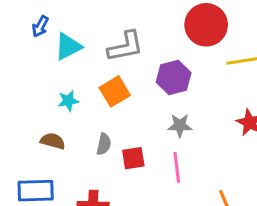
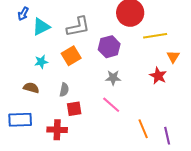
red square: (133, 158) -> (74, 109), moved
pink line: (177, 167) -> (111, 105), turned -42

